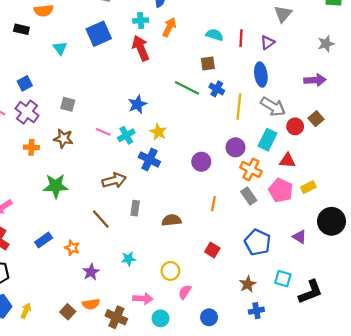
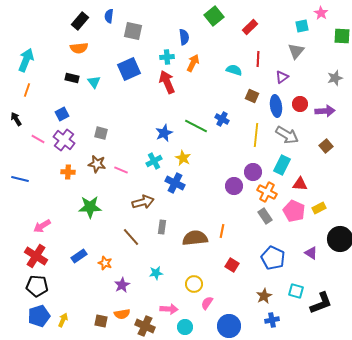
black rectangle: (21, 29) -> (72, 78), moved
red line: (241, 38) -> (258, 59), moved
brown square: (208, 64) -> (252, 96), moved, turned 32
green line: (187, 88) -> (196, 126), moved
blue cross: (217, 89) -> (222, 119), moved
red circle: (295, 126) -> (300, 104), moved
pink line: (103, 132) -> (121, 170), moved
purple circle: (201, 162) -> (234, 186), moved
orange line: (213, 204) -> (222, 231), moved
brown semicircle: (172, 220) -> (195, 238), size x1.4
brown square: (68, 312) -> (101, 321), turned -32
blue circle: (209, 317) -> (229, 326), size x1.5

